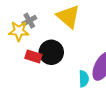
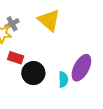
black circle: (51, 52) -> (33, 73), moved

